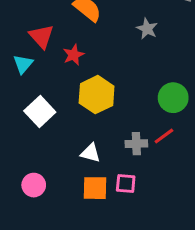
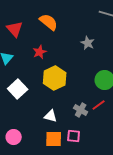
gray star: (147, 29) -> (88, 43), moved
red triangle: (41, 36) -> (15, 29), moved
gray cross: (136, 144) -> (81, 110), turned 32

